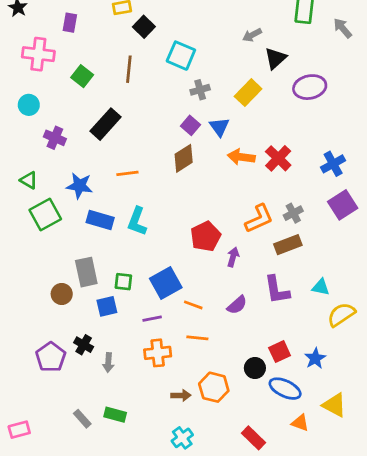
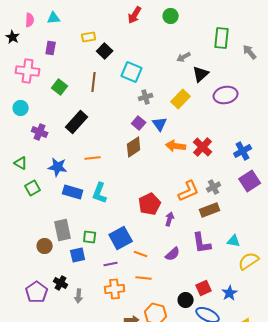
green square: (45, 215) -> (33, 188), size x0.7

